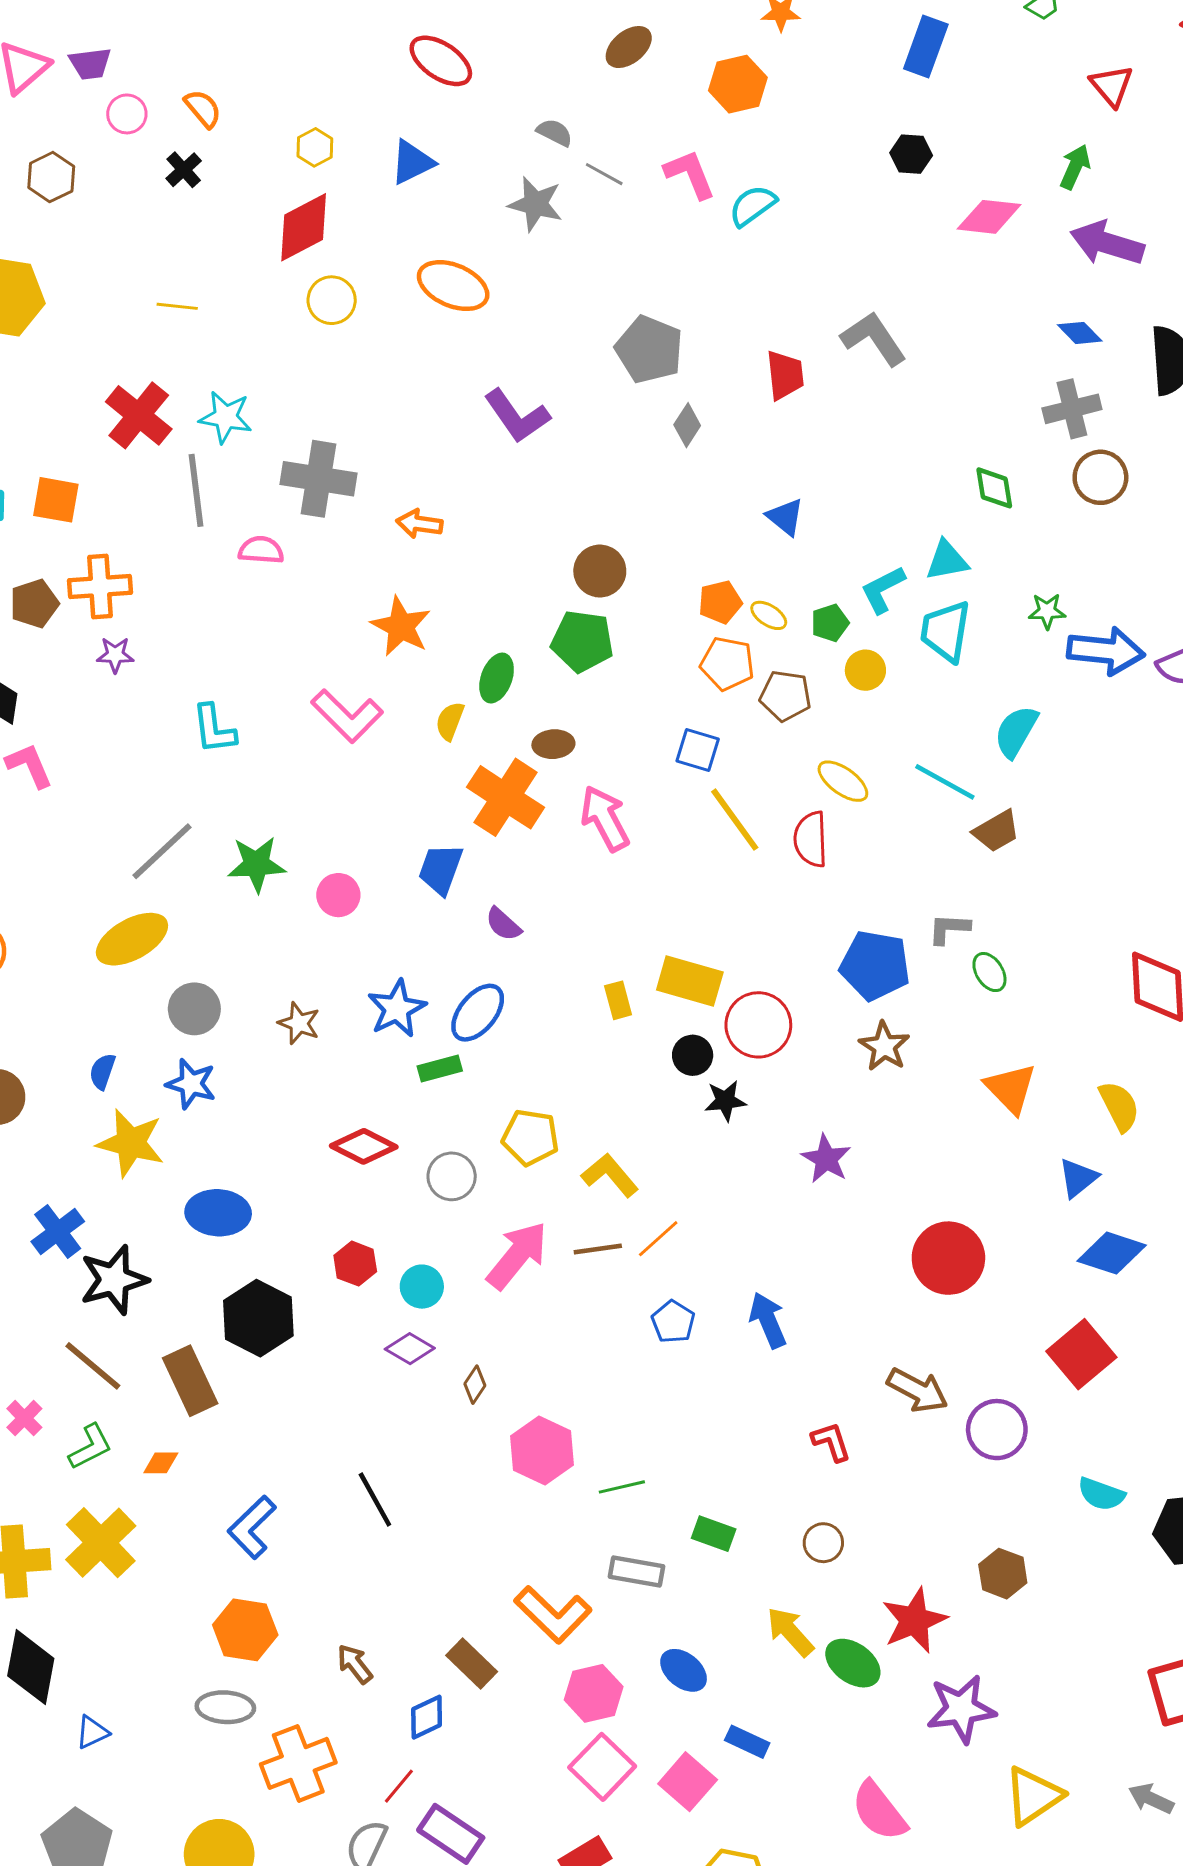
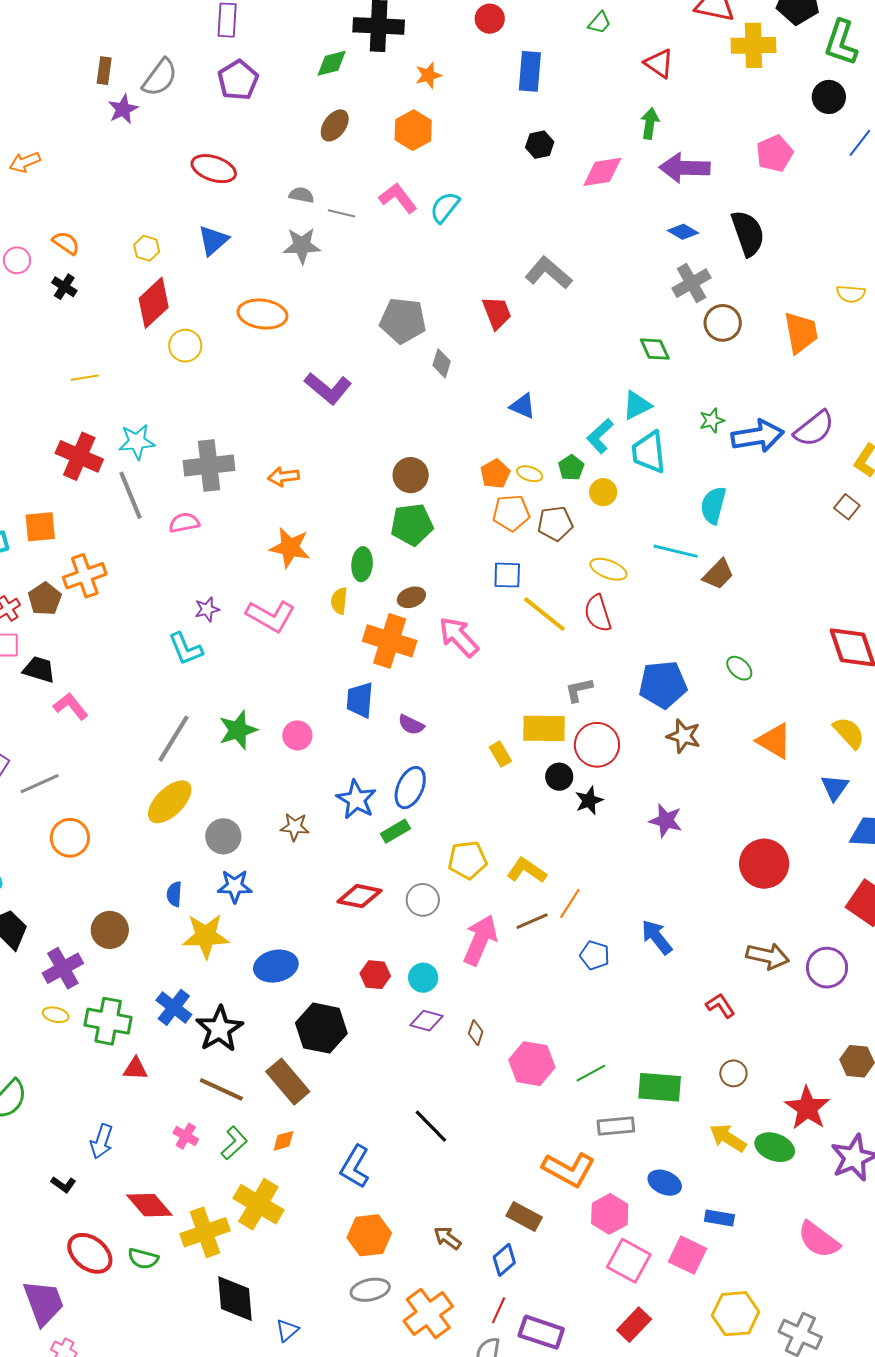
purple star: (115, 655) -> (207, 609), moved
gray L-shape: (949, 929) -> (579, 690), moved
green rectangle: (714, 1534) -> (660, 1087), size x1.5

